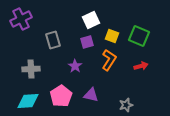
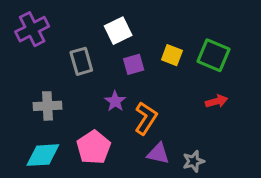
white square: (91, 20) -> (118, 31), moved
orange L-shape: (109, 60) -> (146, 118), moved
purple triangle: (91, 95) -> (158, 154), moved

